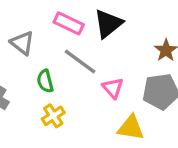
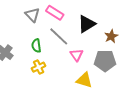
black triangle: (108, 24) -> (87, 24), moved
gray triangle: (22, 43) -> (32, 15), moved

